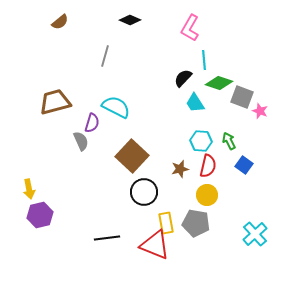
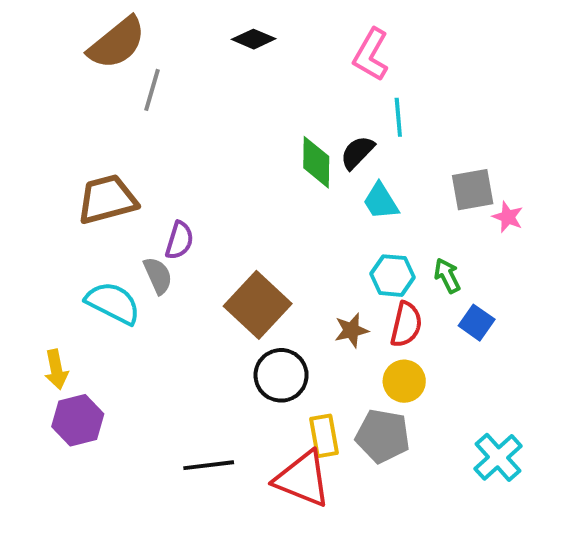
brown semicircle: (60, 22) -> (117, 43), size x1.8
gray line: (105, 56) -> (152, 90), moved
green diamond: (219, 83) -> (316, 162), moved, turned 72
gray square: (242, 97) -> (473, 190), turned -30
cyan semicircle: (116, 107) -> (113, 303), moved

